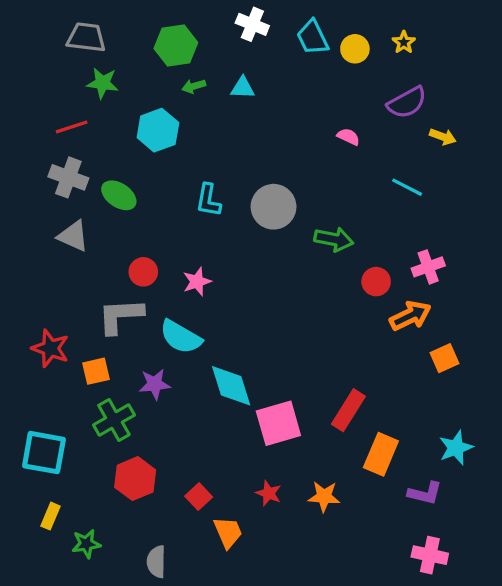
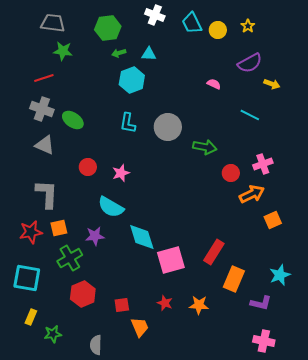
cyan hexagon: (158, 130) -> (132, 80), moved
gray L-shape: (120, 316) -> (47, 194), moved, turned 96
red star: (50, 348) -> (31, 232), moved, turned -30
red square: (199, 497) -> (122, 305), turned 35

